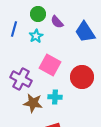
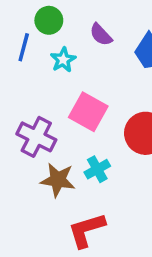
green circle: (38, 14) -> (49, 20), moved
cyan cross: (55, 97) -> (97, 169), turned -32

